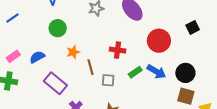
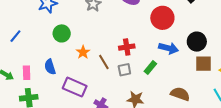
red cross: (118, 50) -> (127, 47), moved
pink rectangle: (13, 56) -> (27, 73), turned -40
blue semicircle: (37, 57) -> (50, 67), turned -63
green rectangle: (135, 72) -> (150, 67), moved

